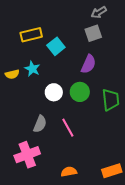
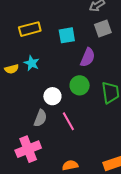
gray square: (93, 33) -> (103, 28), moved
cyan square: (56, 46) -> (67, 35), moved, turned 30
white circle: (54, 92) -> (52, 96), moved

